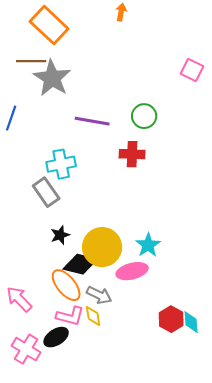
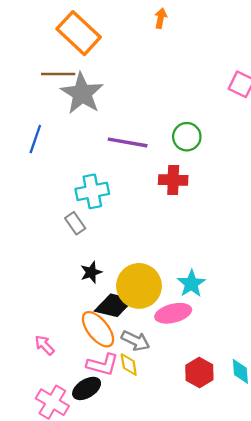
gray rectangle: (46, 192) -> (75, 223), size x0.7
pink arrow: (19, 299) -> (44, 345), size x0.7
red hexagon: (171, 319) -> (199, 373), moved

